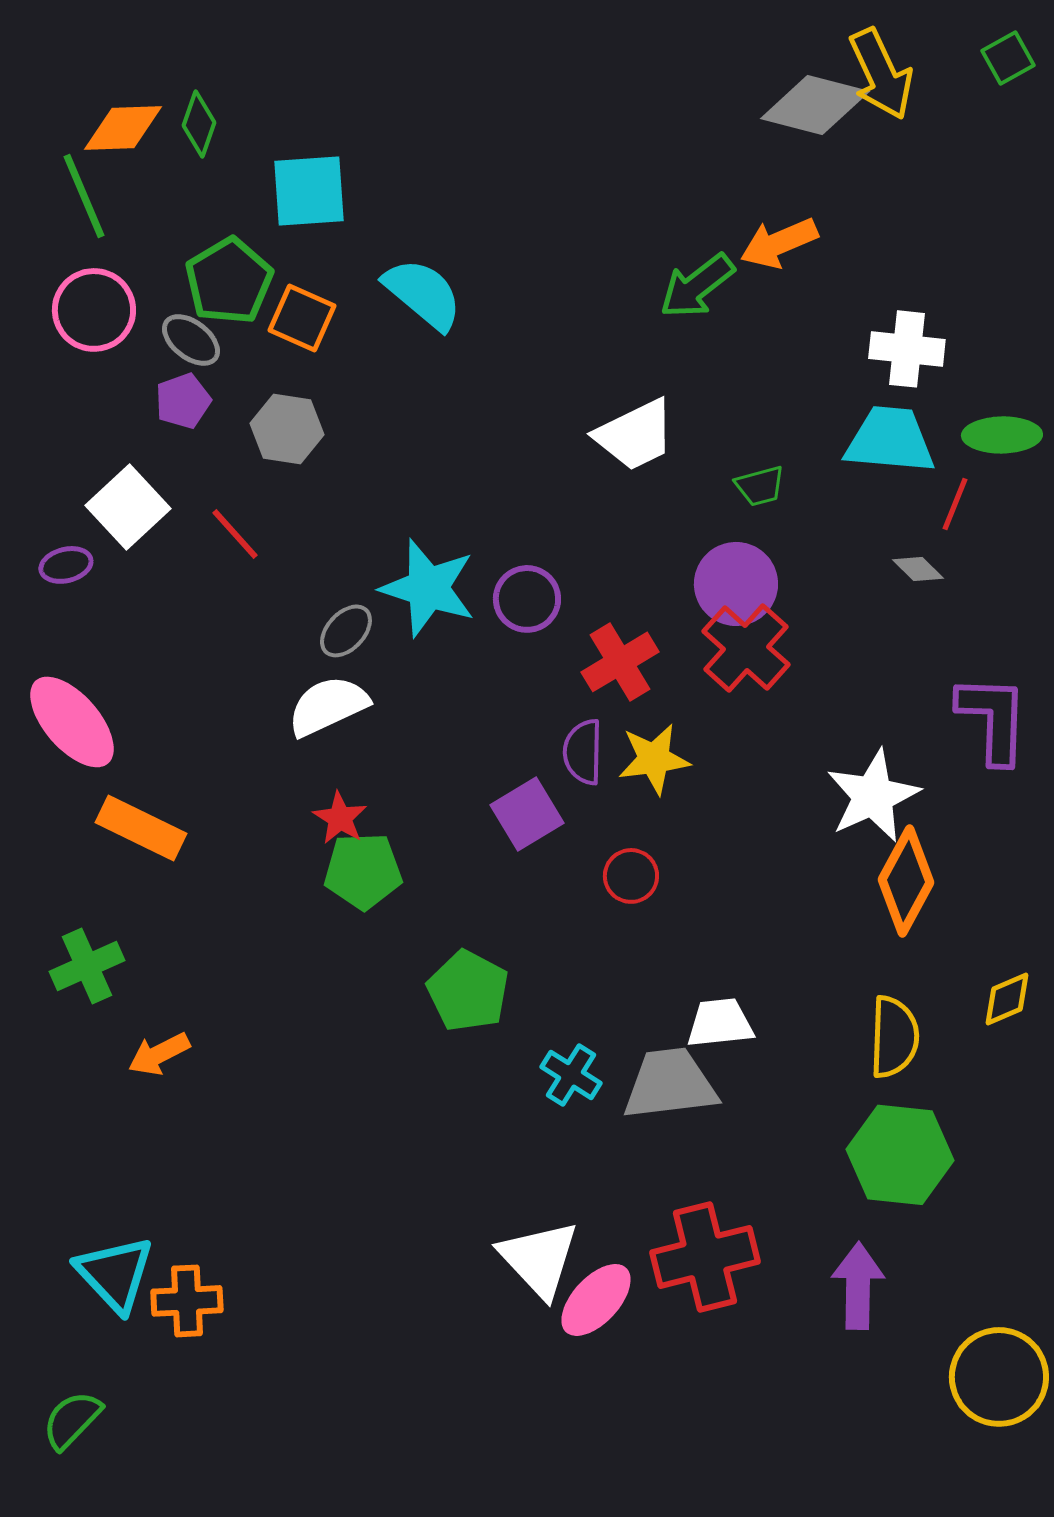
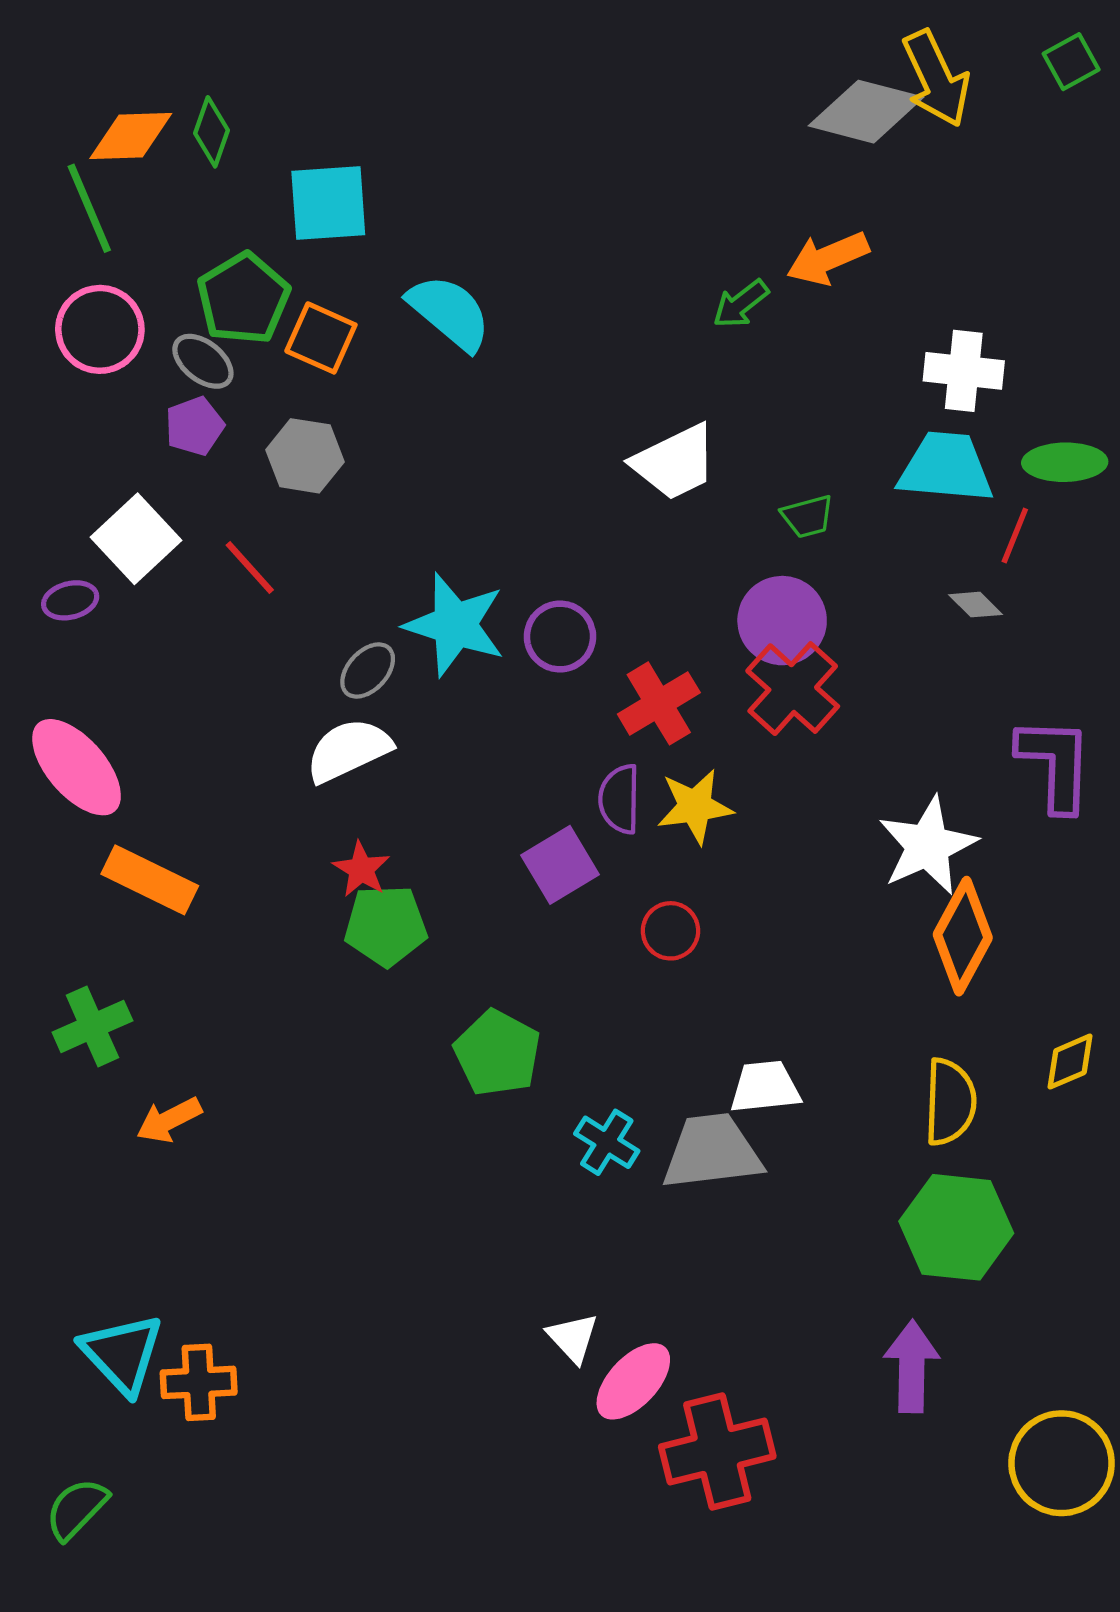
green arrow: (697, 286) -> (741, 304), size x0.7
red cross: (705, 1257) -> (717, 1452), moved
white triangle: (539, 1259) -> (573, 1338), size x0.6

